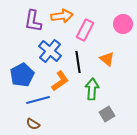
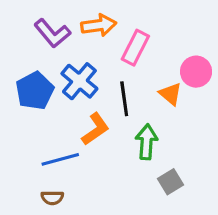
purple L-shape: (33, 21) -> (52, 33), turned -50
pink circle: (123, 24) -> (196, 72), moved
blue pentagon: (22, 75) -> (35, 91), moved
brown semicircle: (33, 124) -> (52, 198), turned -32

